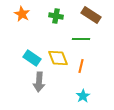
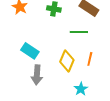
yellow diamond: (58, 58) -> (67, 61), moved, turned 45
orange line: (81, 66) -> (90, 59), moved

